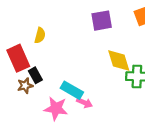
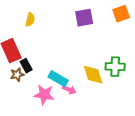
yellow semicircle: (40, 35) -> (30, 20), moved
yellow diamond: (119, 60) -> (93, 75), moved

